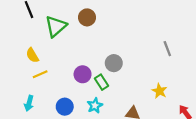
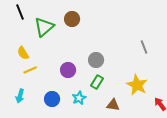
green rectangle: (102, 82) -> (97, 82), moved, turned 64
yellow star: (160, 91) -> (137, 85), size x1.5

